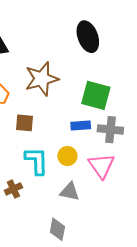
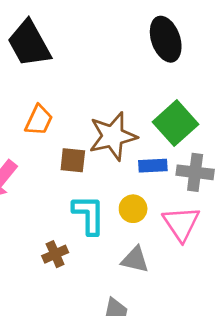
brown star: (42, 79) -> (113, 136), moved
green square: (96, 95) -> (175, 123), turned 32

